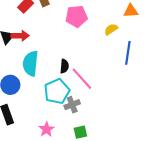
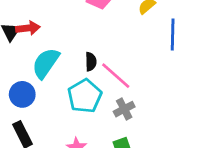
cyan semicircle: (30, 63) -> (46, 63), turned 35
gray cross: (72, 105) -> (124, 109), moved

